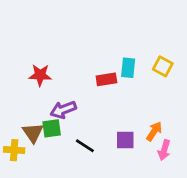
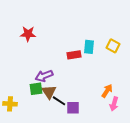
red star: (40, 75) -> (28, 34), moved
brown triangle: (33, 133) -> (49, 92), moved
purple square: (125, 140) -> (73, 108), moved

